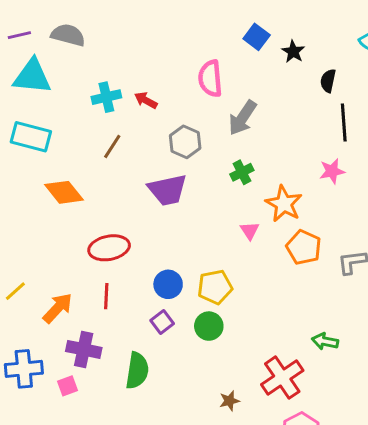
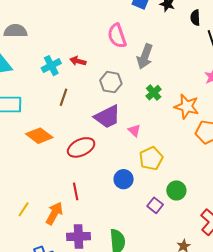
pink triangle: (250, 231) -> (134, 130), moved
red ellipse: (109, 248) -> (81, 147), moved
yellow pentagon: (215, 287) -> (151, 158), moved
red line: (106, 296) -> (76, 191), moved
purple square: (162, 322) -> (155, 205), moved
green circle: (209, 326) -> (176, 190), moved

